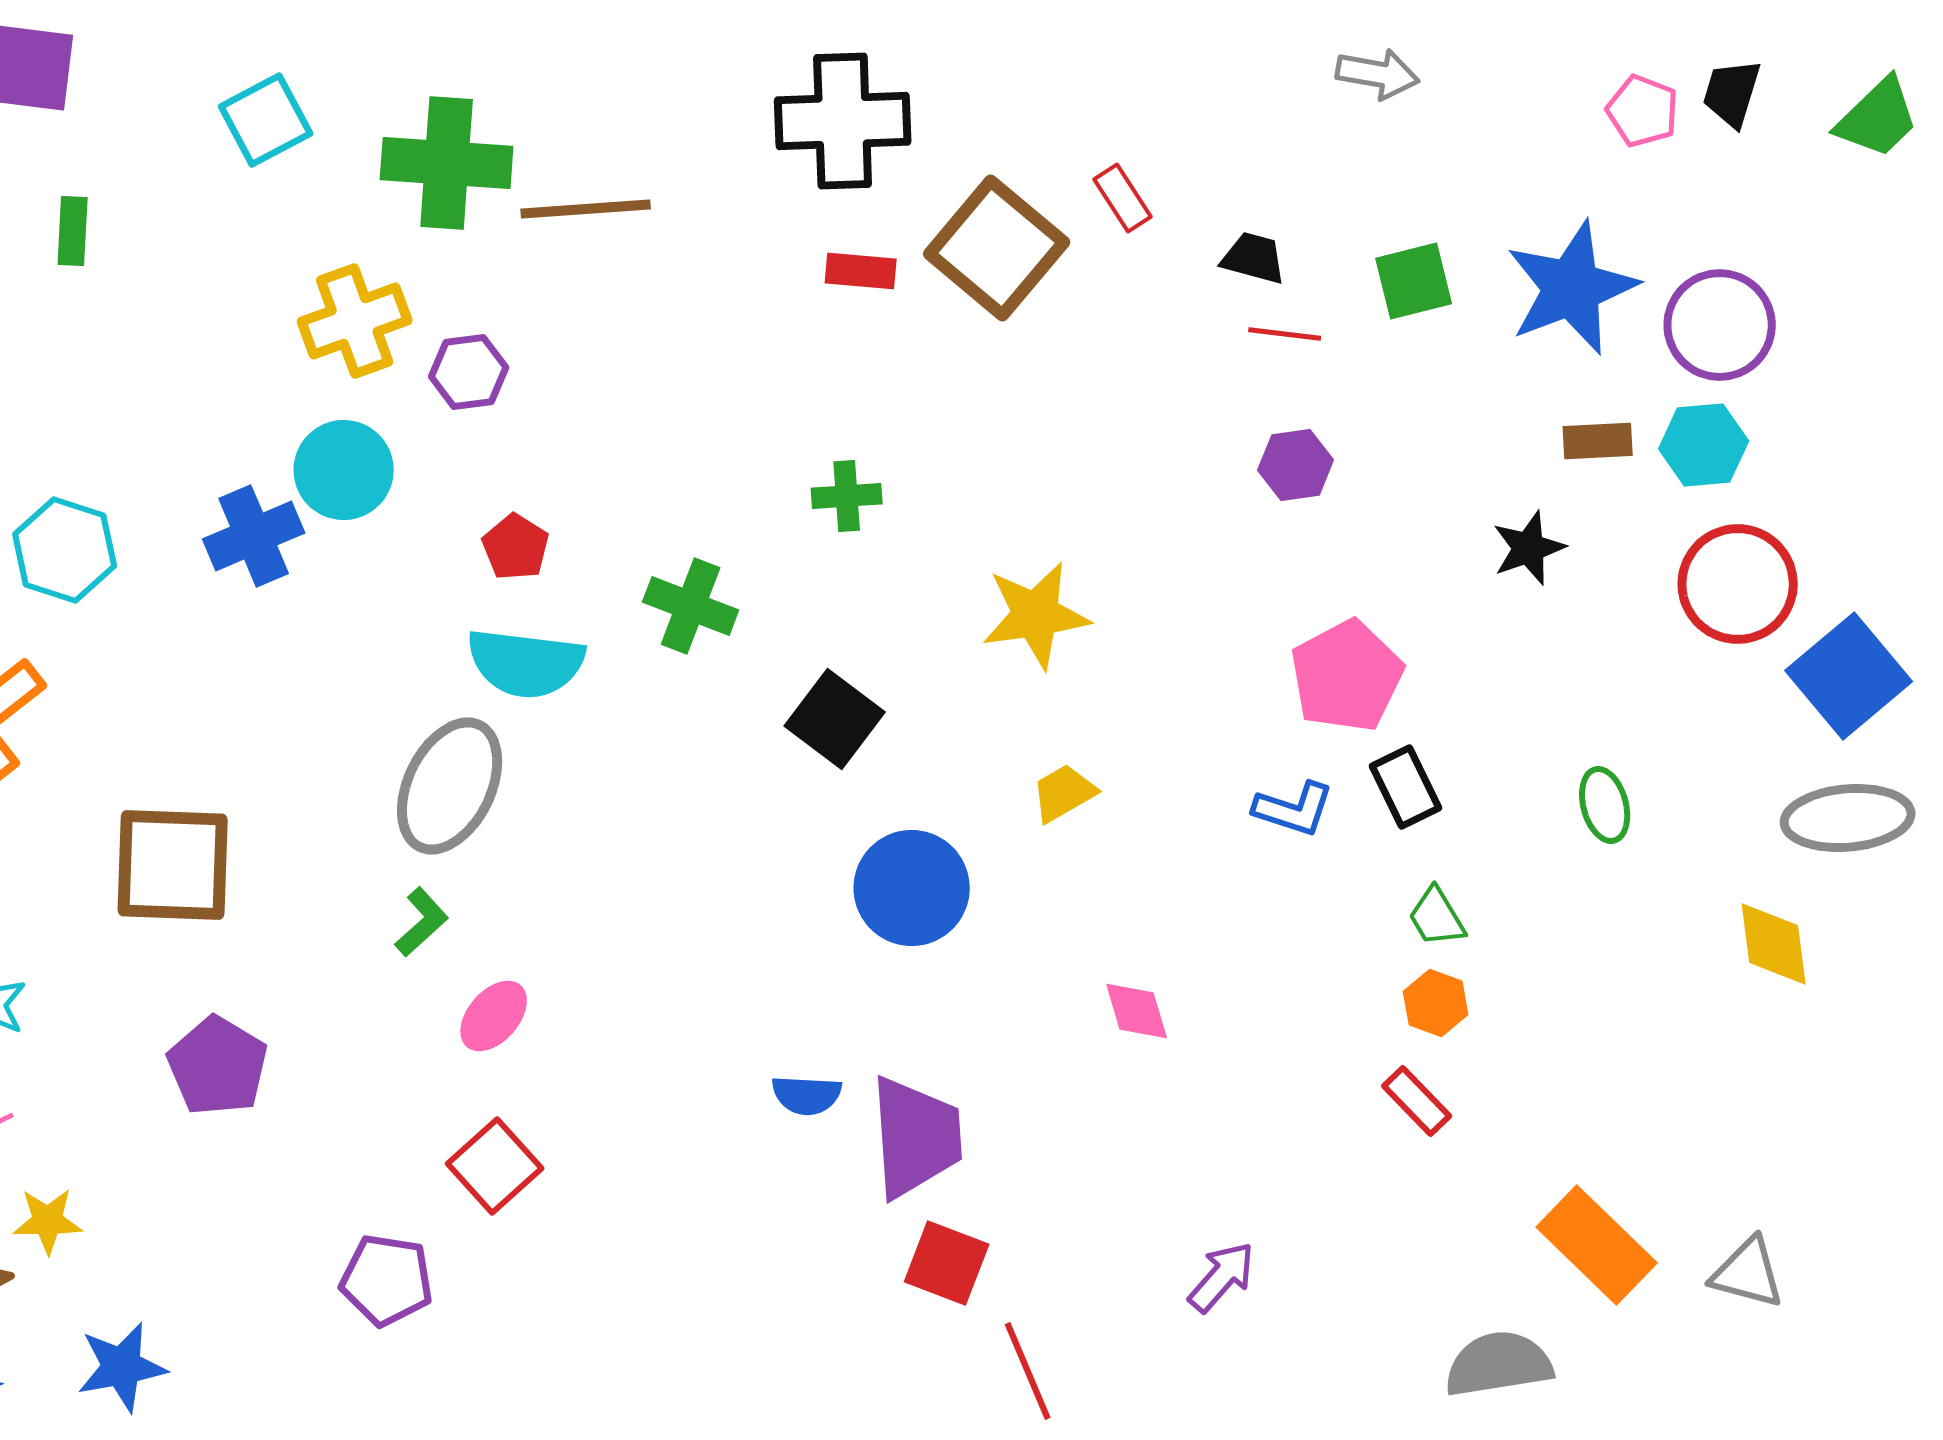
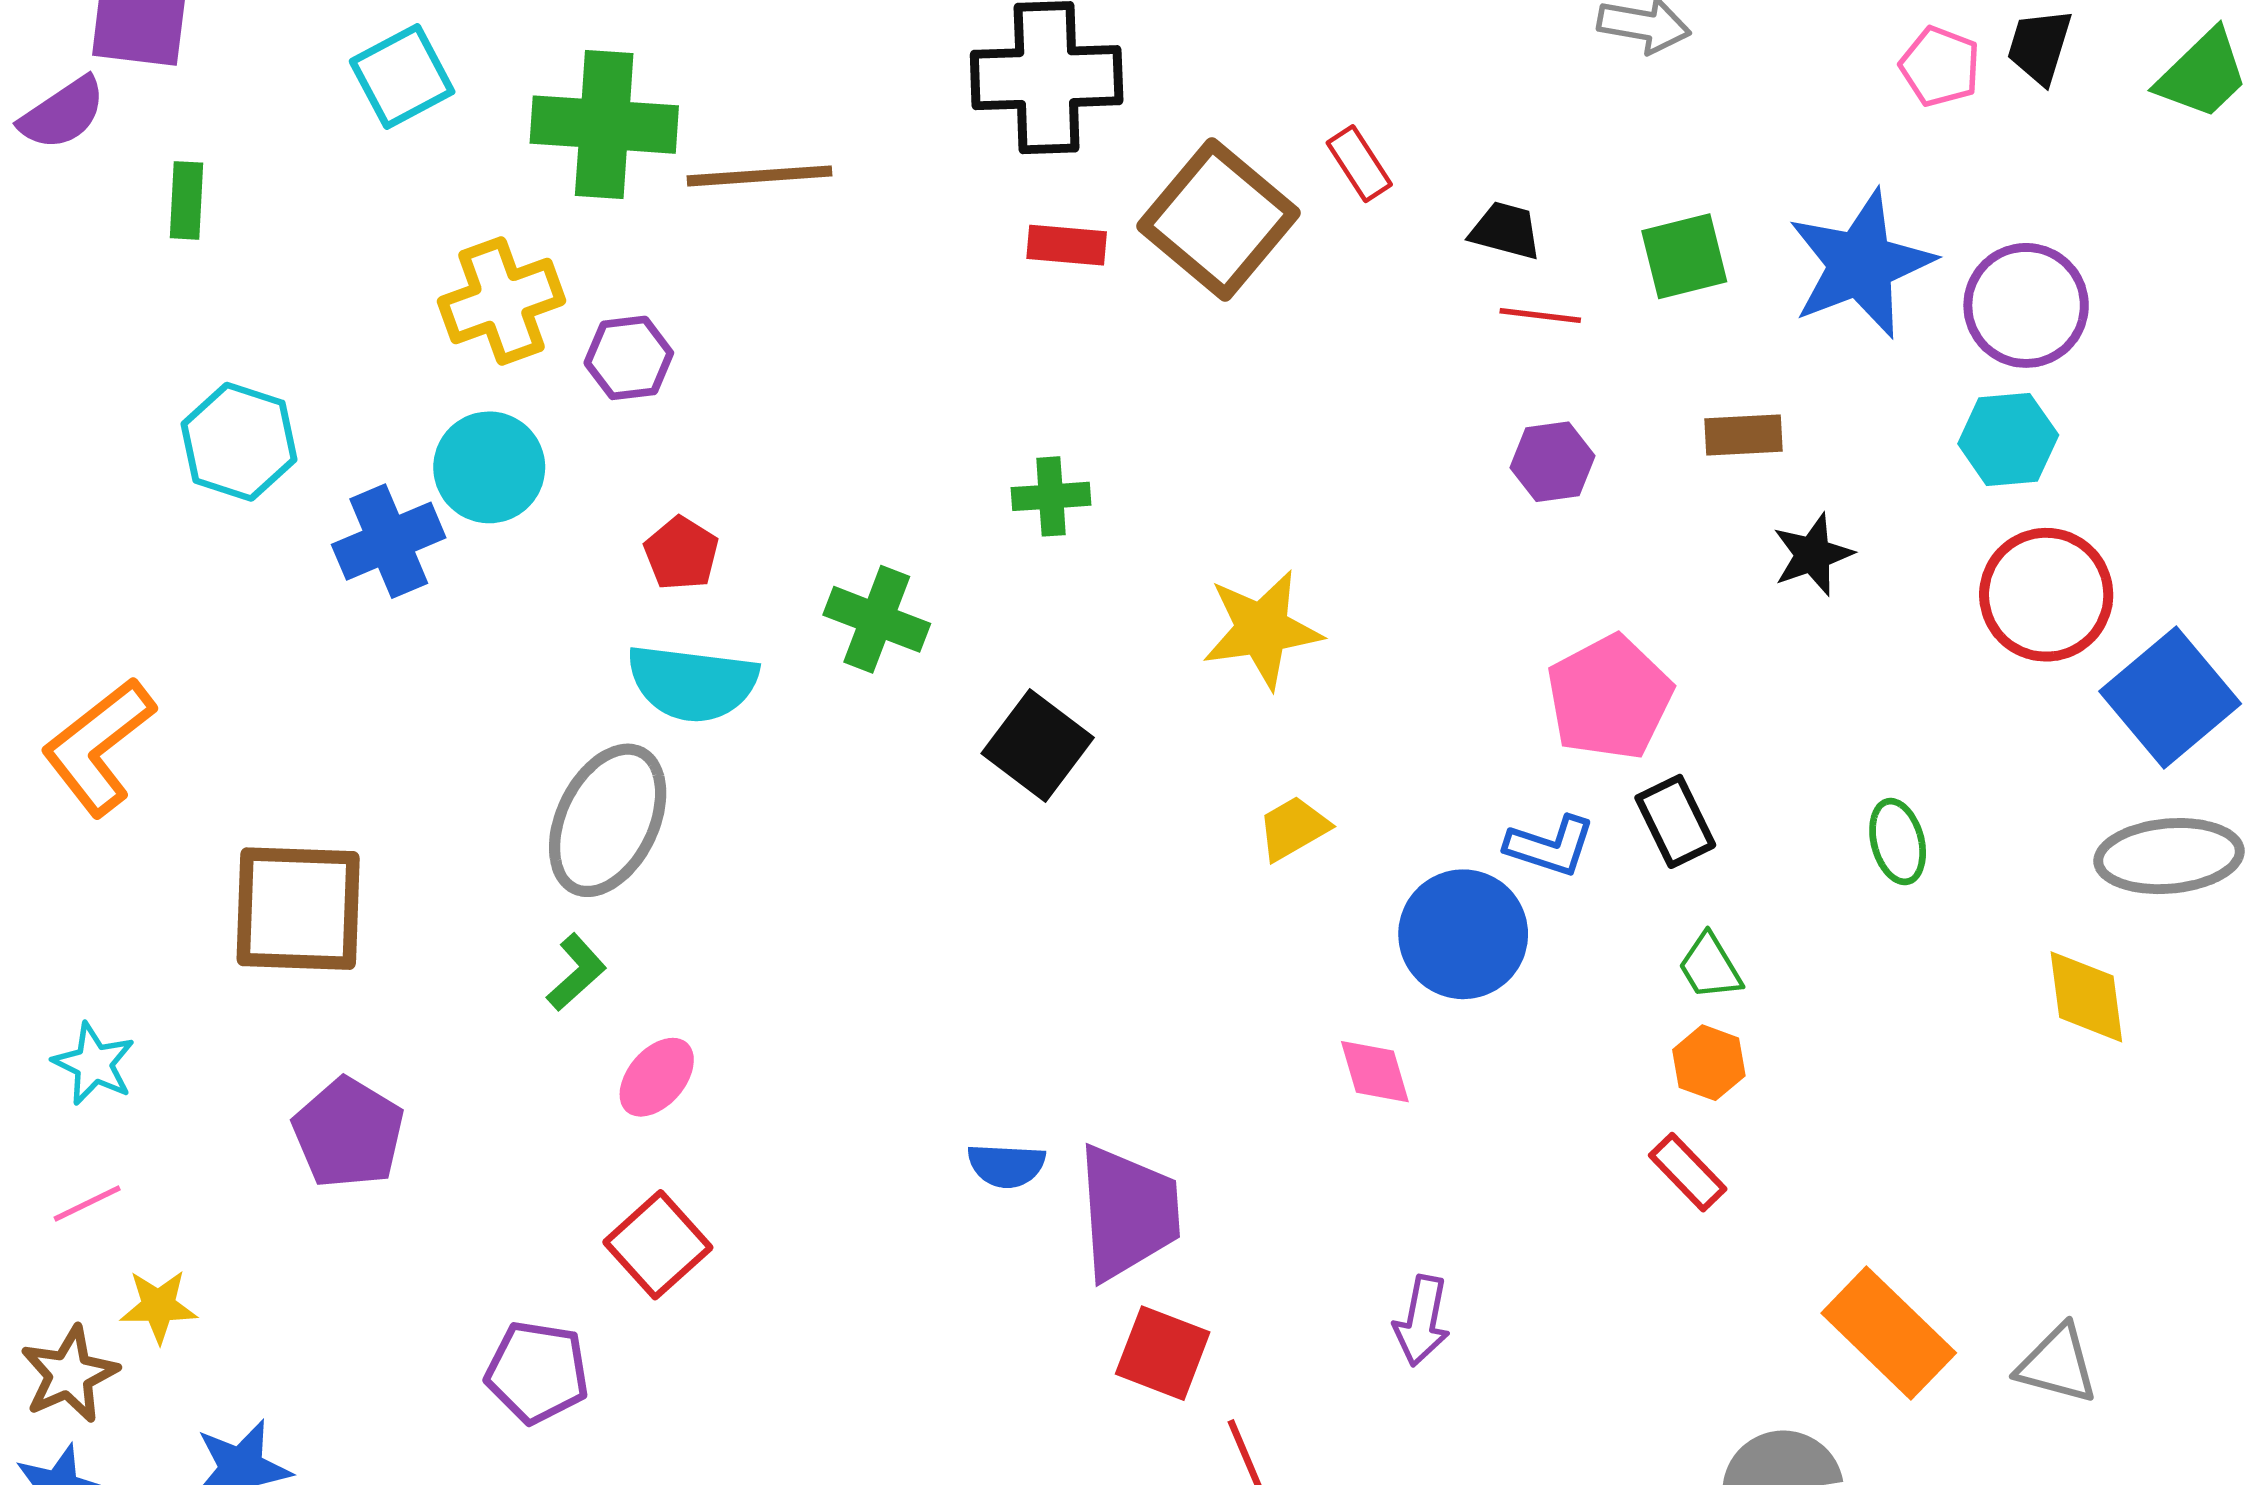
brown rectangle: (1598, 441) -> (1743, 435), moved
cyan hexagon: (65, 550) -> (239, 442), moved
blue circle: (912, 888) -> (1463, 934), moved
purple arrow: (1222, 1277) -> (1422, 1321), moved, turned 150

